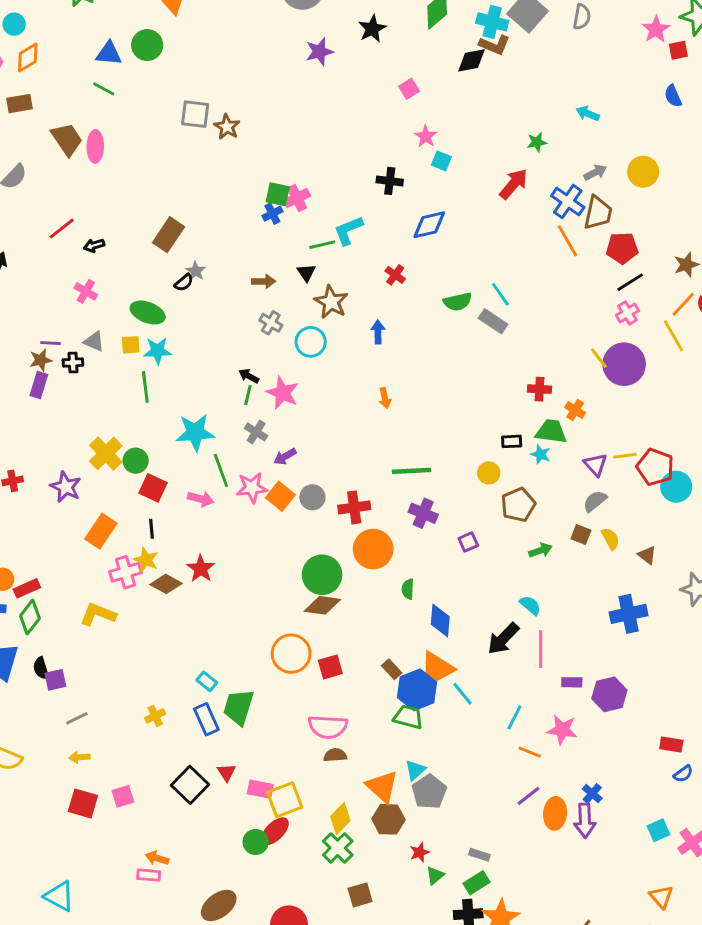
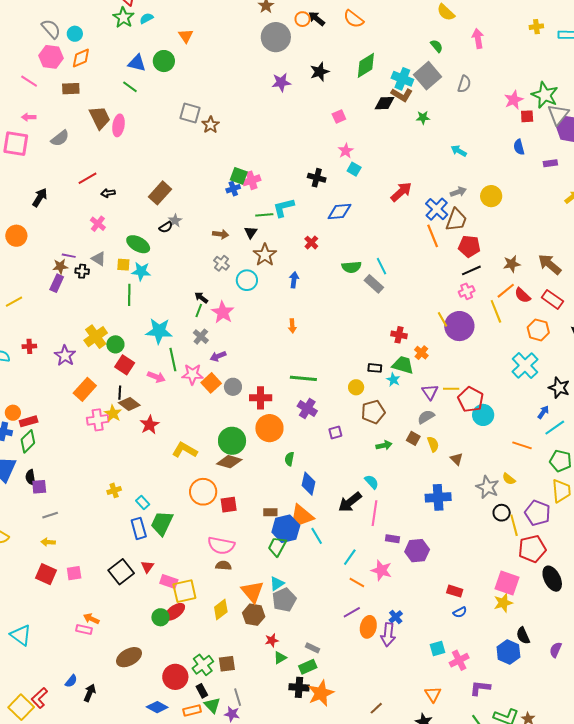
green star: (537, 142) -> (423, 118), moved
brown diamond: (166, 584) -> (129, 404), moved
yellow L-shape: (98, 614) -> (185, 450), moved
brown rectangle: (392, 669) -> (270, 512), turned -56
yellow cross: (155, 716) -> (114, 490), moved
green trapezoid: (408, 717) -> (277, 546), turned -85
green cross: (338, 848) -> (203, 665), moved

